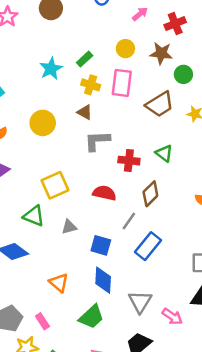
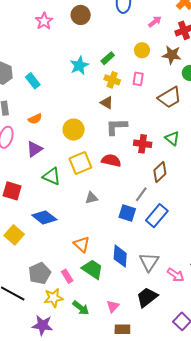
pink rectangle: (122, 83) -> (138, 79), size x0.6
yellow circle: (43, 123) -> (74, 130), moved
red semicircle: (104, 193) -> (111, 160), moved
green triangle: (34, 216) -> (52, 176), moved
blue square: (101, 245) -> (127, 213), moved
blue diamond: (103, 280) -> (120, 256), moved
green trapezoid: (91, 317) -> (92, 269), moved, turned -105

